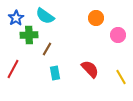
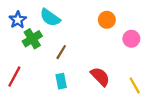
green cross: (29, 35) -> (32, 39), turned -30
brown line: (47, 49) -> (61, 52), moved

